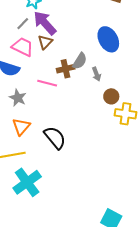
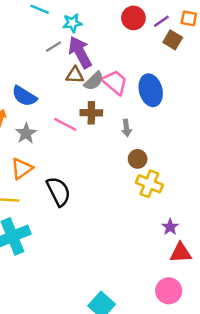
brown triangle: (45, 42) -> (75, 75), turned 35
pink trapezoid: (23, 47) -> (115, 82), moved
gray semicircle: (80, 61) -> (94, 81), moved

